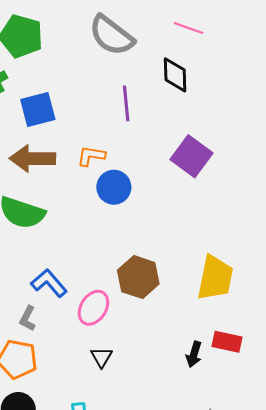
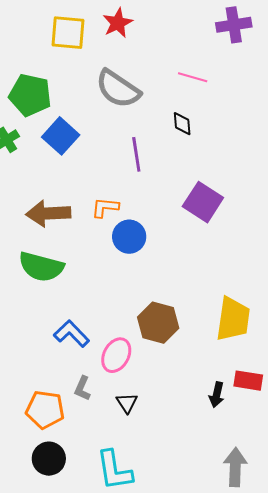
black diamond: (175, 75) -> (182, 124), size x0.7
blue square: (38, 109) -> (61, 136), moved, turned -30
gray L-shape: (28, 318) -> (82, 388), moved

